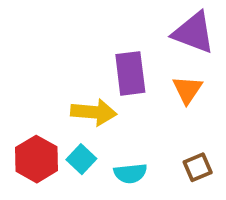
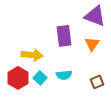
yellow arrow: (94, 112) -> (32, 55), moved
cyan semicircle: (130, 173) -> (64, 75), moved

